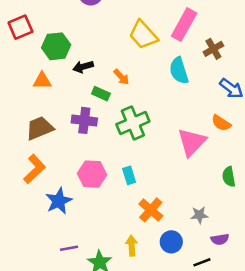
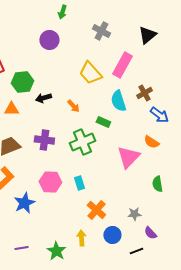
brown cross: (213, 49) -> (144, 93), moved
green rectangle: (101, 94) -> (103, 122), moved
purple semicircle: (220, 239) -> (150, 233), turned 56
purple line: (69, 248) -> (21, 248), moved

